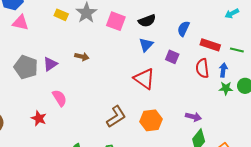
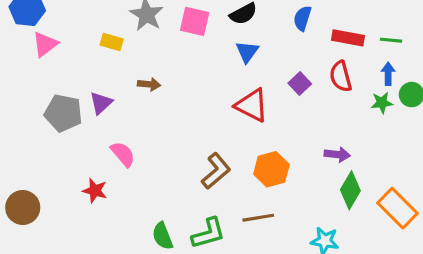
yellow rectangle: (61, 15) -> (112, 42), moved
pink triangle: (20, 23) -> (45, 44), turned -42
purple square: (172, 57) -> (300, 84), moved, turned 32
blue arrow: (223, 70) -> (388, 74), moved

